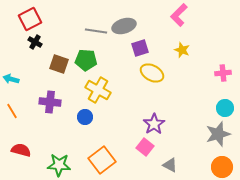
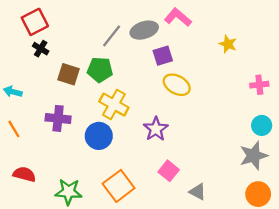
pink L-shape: (179, 15) -> (178, 17), moved, turned 85
gray line: (96, 31) -> (112, 36), turned -60
yellow star: (182, 50) -> (228, 44), moved
blue circle: (85, 117) -> (99, 136), size x1.5
purple star: (154, 124) -> (156, 129), moved

